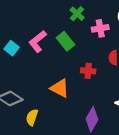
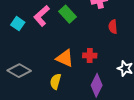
red cross: (88, 71) -> (90, 55), moved
yellow semicircle: (32, 117) -> (55, 81), moved

